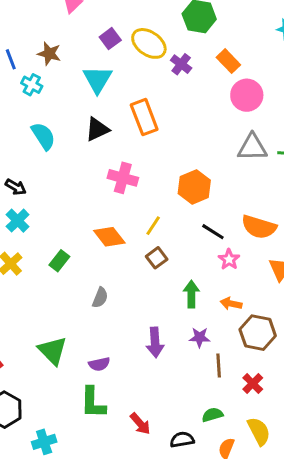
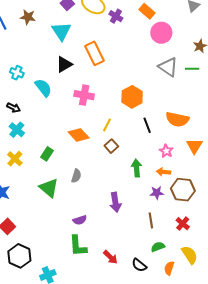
cyan cross: (32, 85) -> (17, 73), moved
cyan semicircle: (43, 136) -> (43, 88), moved
gray triangle: (252, 147) -> (168, 67), turned 40
black line: (213, 232) -> (147, 125), turned 42
pink star: (229, 259) -> (166, 151), moved
purple star: (200, 337) -> (157, 193), moved
green triangle: (53, 351) -> (49, 188), moved
brown line: (219, 366) -> (151, 220), moved
black semicircle: (182, 440) -> (139, 265), turned -126

